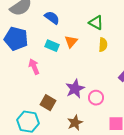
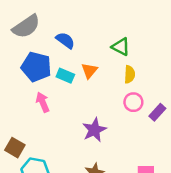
blue pentagon: (16, 39) -> (36, 67), moved
pink circle: (96, 98) -> (133, 102), moved
brown square: (48, 103) -> (15, 148), moved

